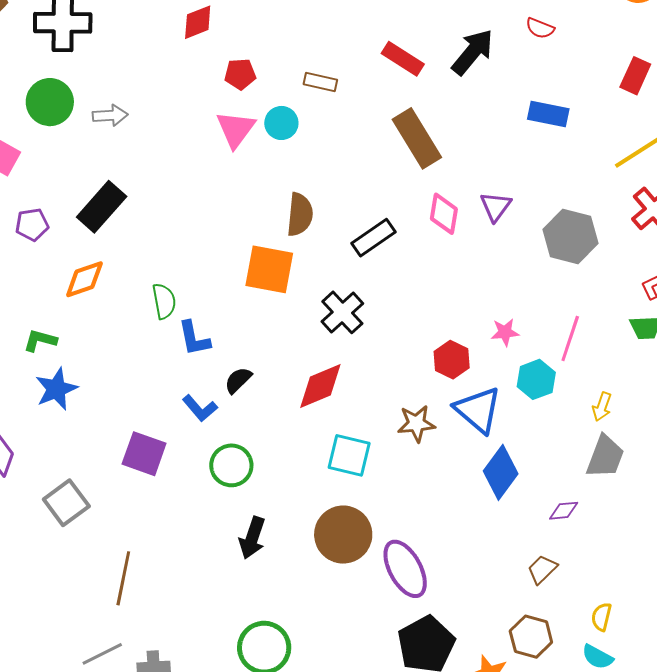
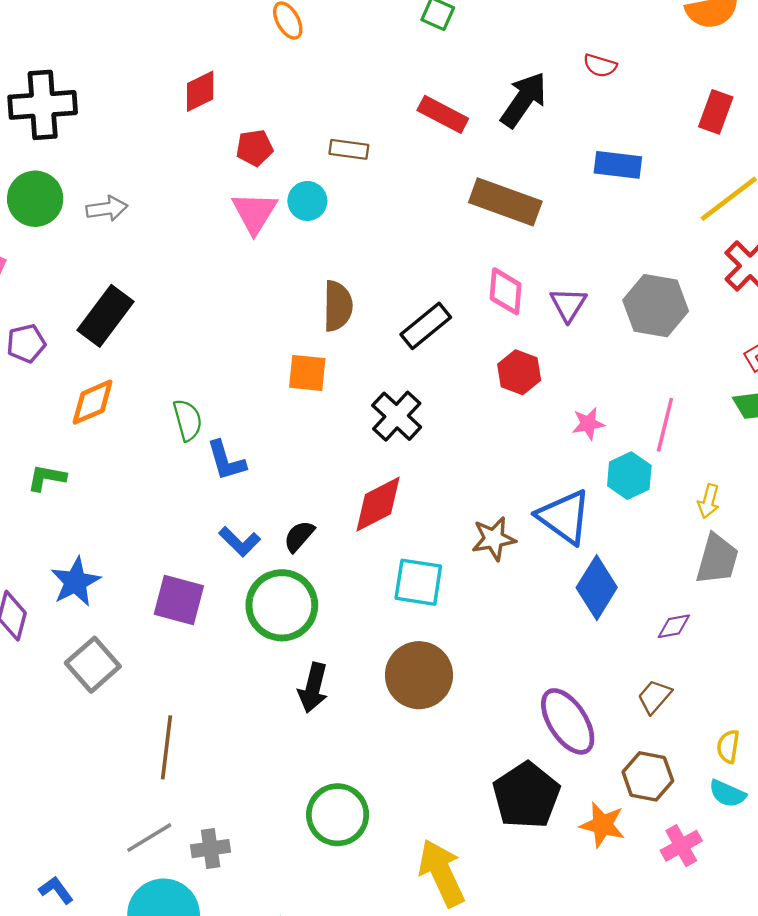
brown rectangle: (417, 138) -> (505, 202), moved, turned -34
purple triangle: (496, 206) -> (568, 304), moved
orange square: (269, 269) -> (307, 373), size x0.7
red hexagon: (452, 360) -> (519, 372), moved
black semicircle: (238, 380) -> (299, 536), moved
blue star: (56, 389) -> (76, 582), moved
green circle: (231, 465) -> (282, 605), size x1.4
purple ellipse: (405, 569) -> (568, 721), moved

